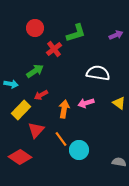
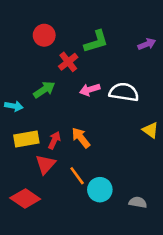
red arrow: (41, 95) -> (54, 140), moved, turned 144
pink arrow: (86, 103) -> (90, 90), moved
orange arrow: (64, 109) -> (81, 138), turned -48
yellow rectangle: (21, 110) -> (26, 139), turned 36
gray semicircle: (119, 162) -> (138, 202), moved

